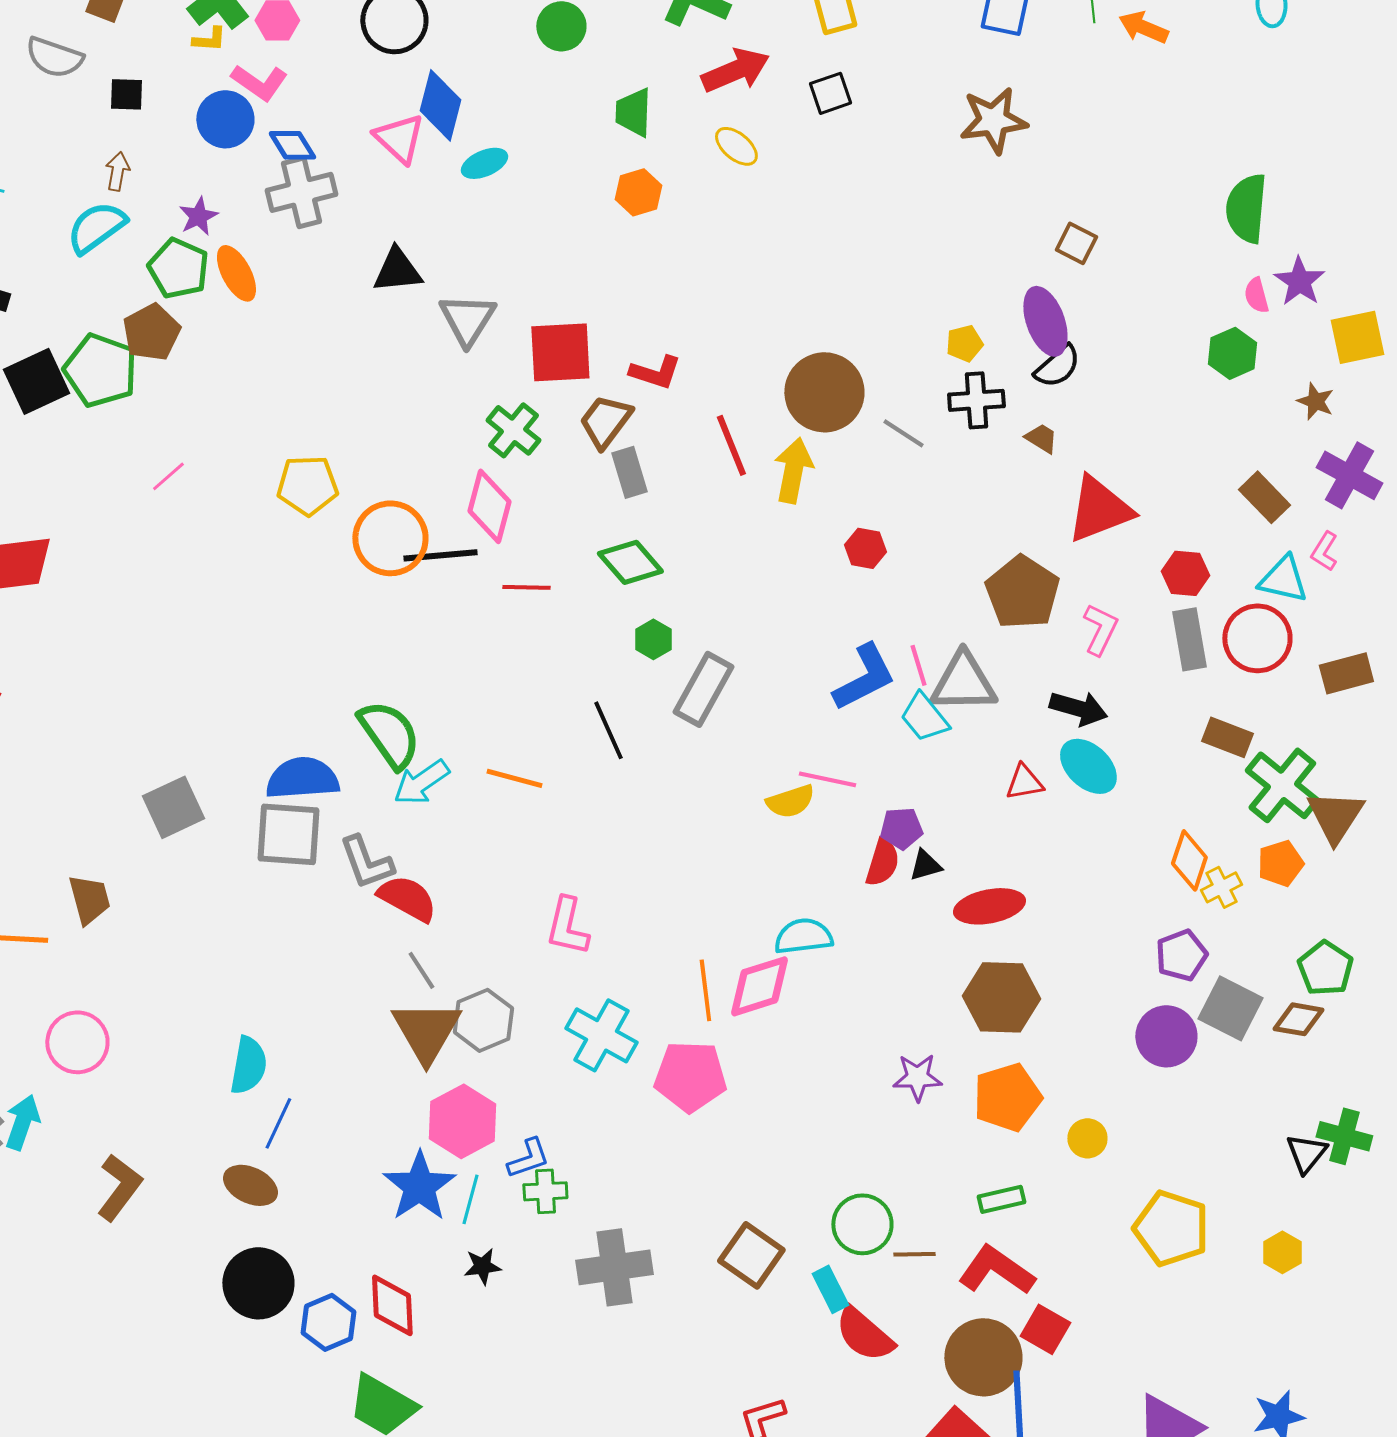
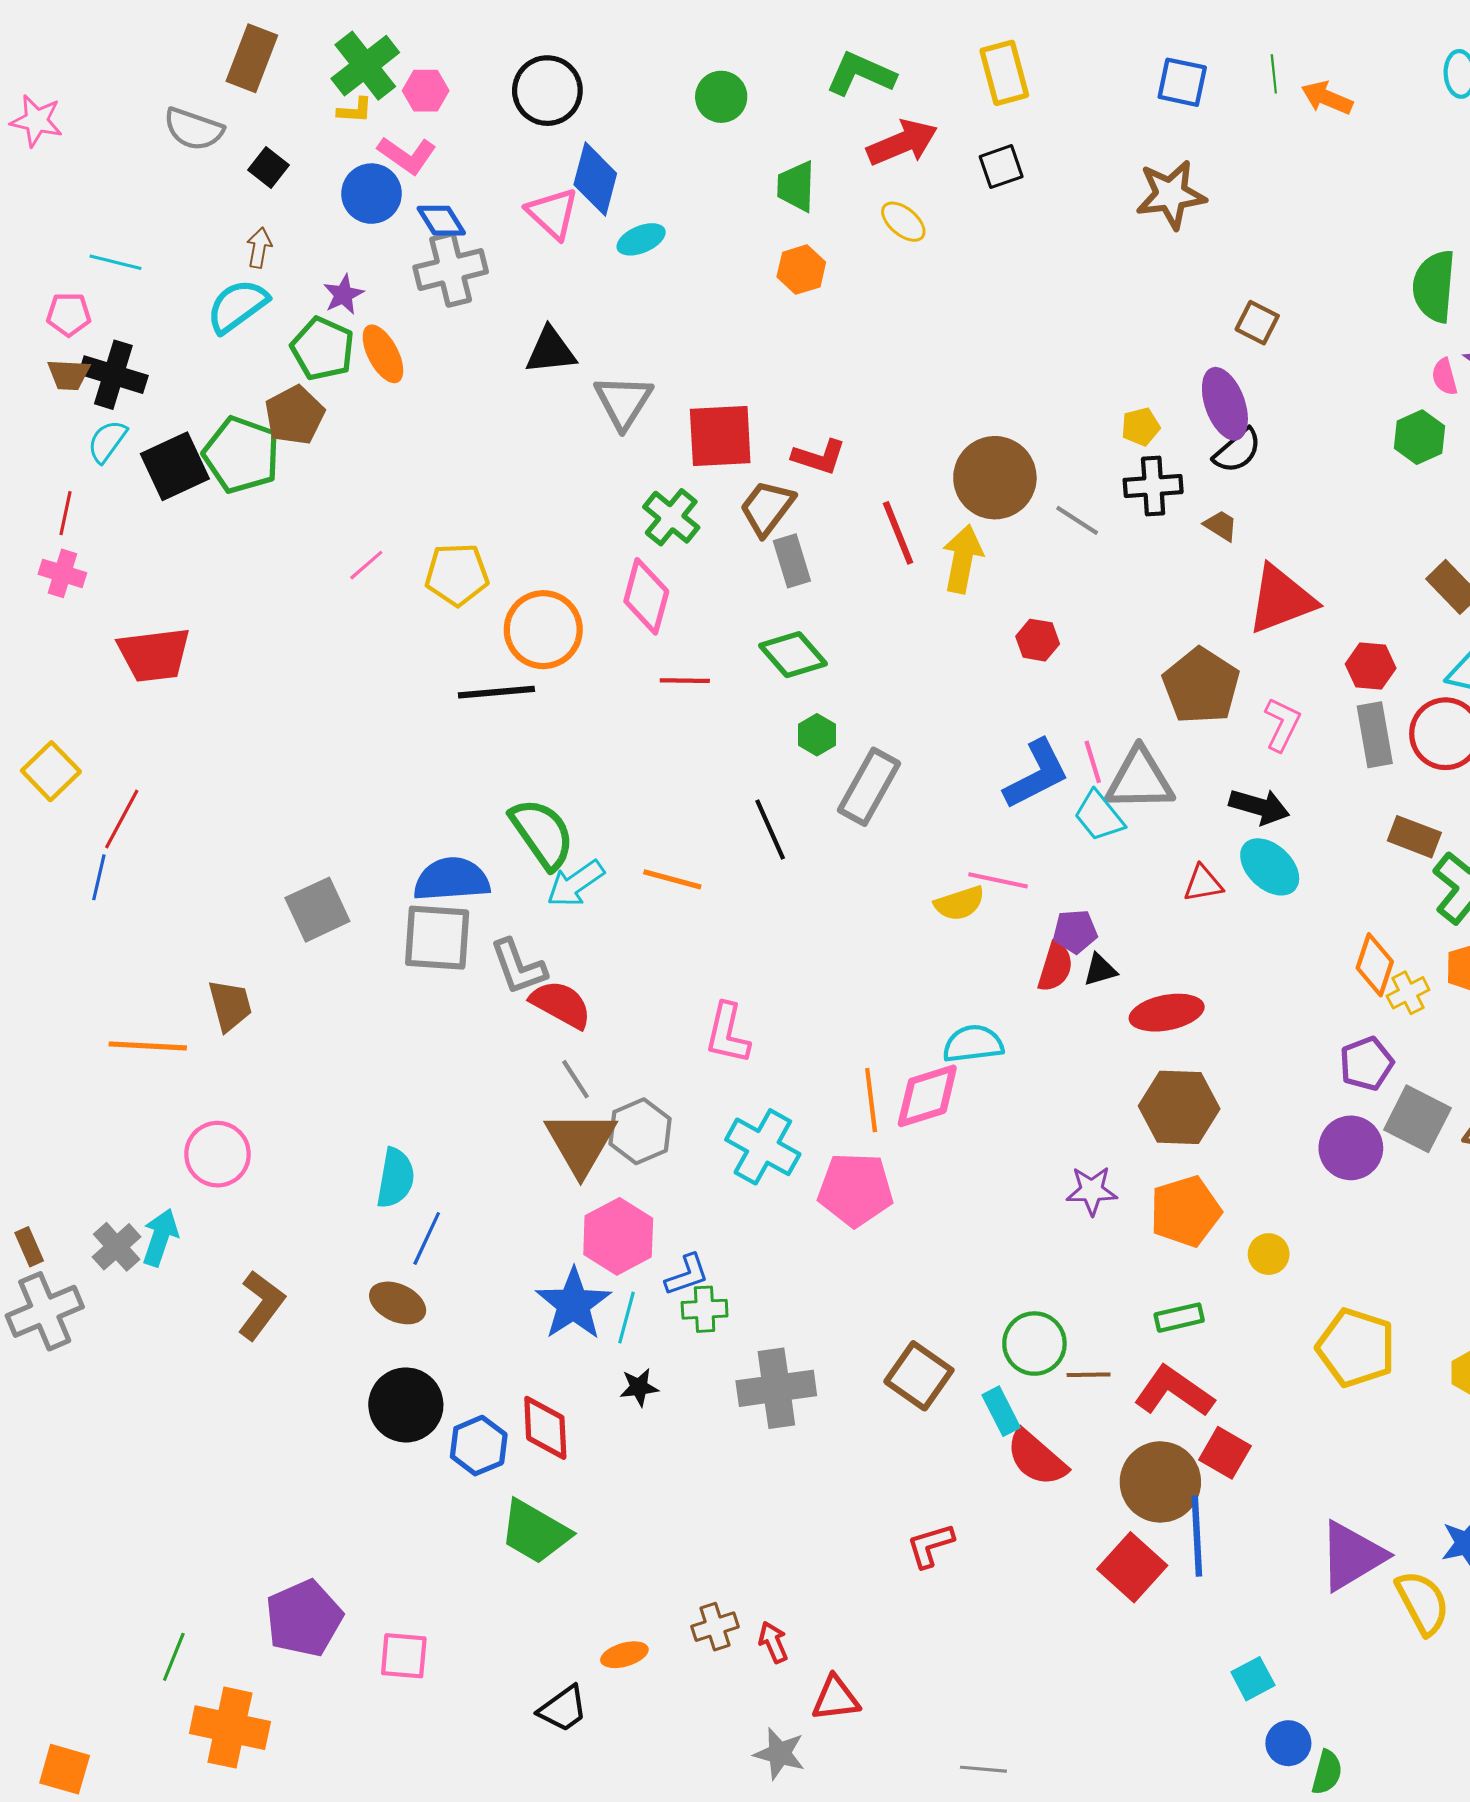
black square: (126, 94) -> (268, 168), turned 36
pink line: (168, 476) -> (366, 565), moved
black line: (440, 555) -> (496, 692), moved

